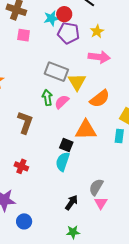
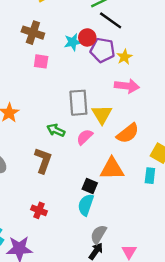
purple pentagon: (68, 33) -> (103, 50), moved
gray rectangle: (56, 72) -> (78, 103), turned 65
green arrow: (47, 98) -> (56, 130), moved, turned -56
gray semicircle: (96, 187) -> (98, 234), moved

